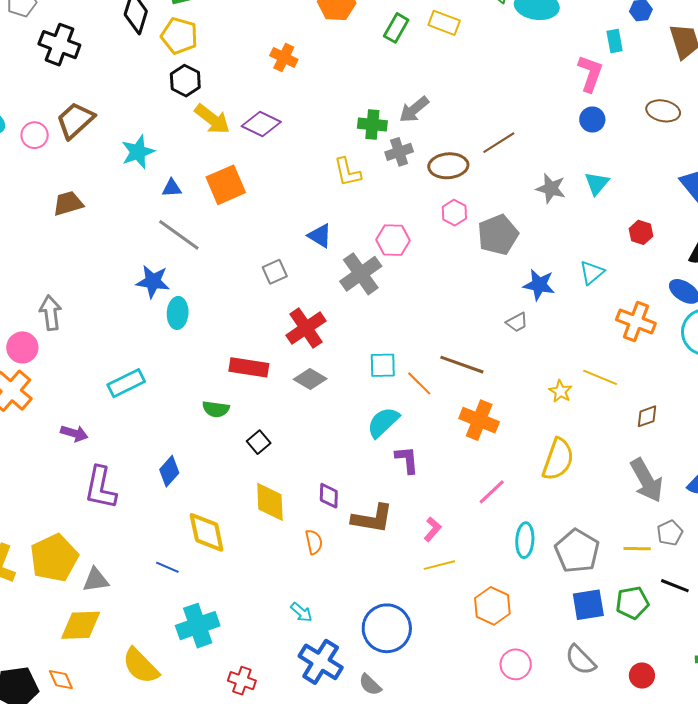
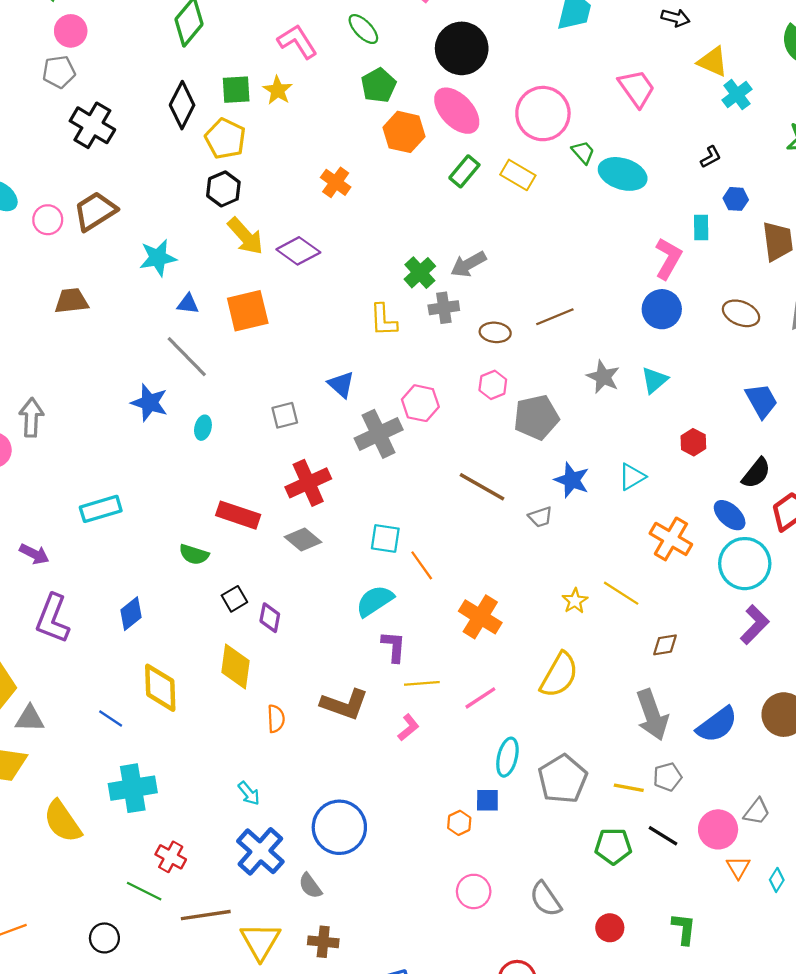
blue circle: (592, 119) -> (662, 309), size x1.4
green cross: (372, 124) -> (420, 273), turned 32
brown ellipse: (448, 166) -> (495, 332), size x0.7
cyan ellipse: (178, 313) -> (203, 428), moved, size x0.7
brown line: (462, 365) -> (482, 487), moved
purple diamond: (329, 496) -> (270, 618), moved
yellow line: (439, 565) -> (422, 683), moved
blue square: (588, 605) -> (487, 800), moved, size x0.7
orange hexagon: (492, 606) -> (459, 823), size x0.6

